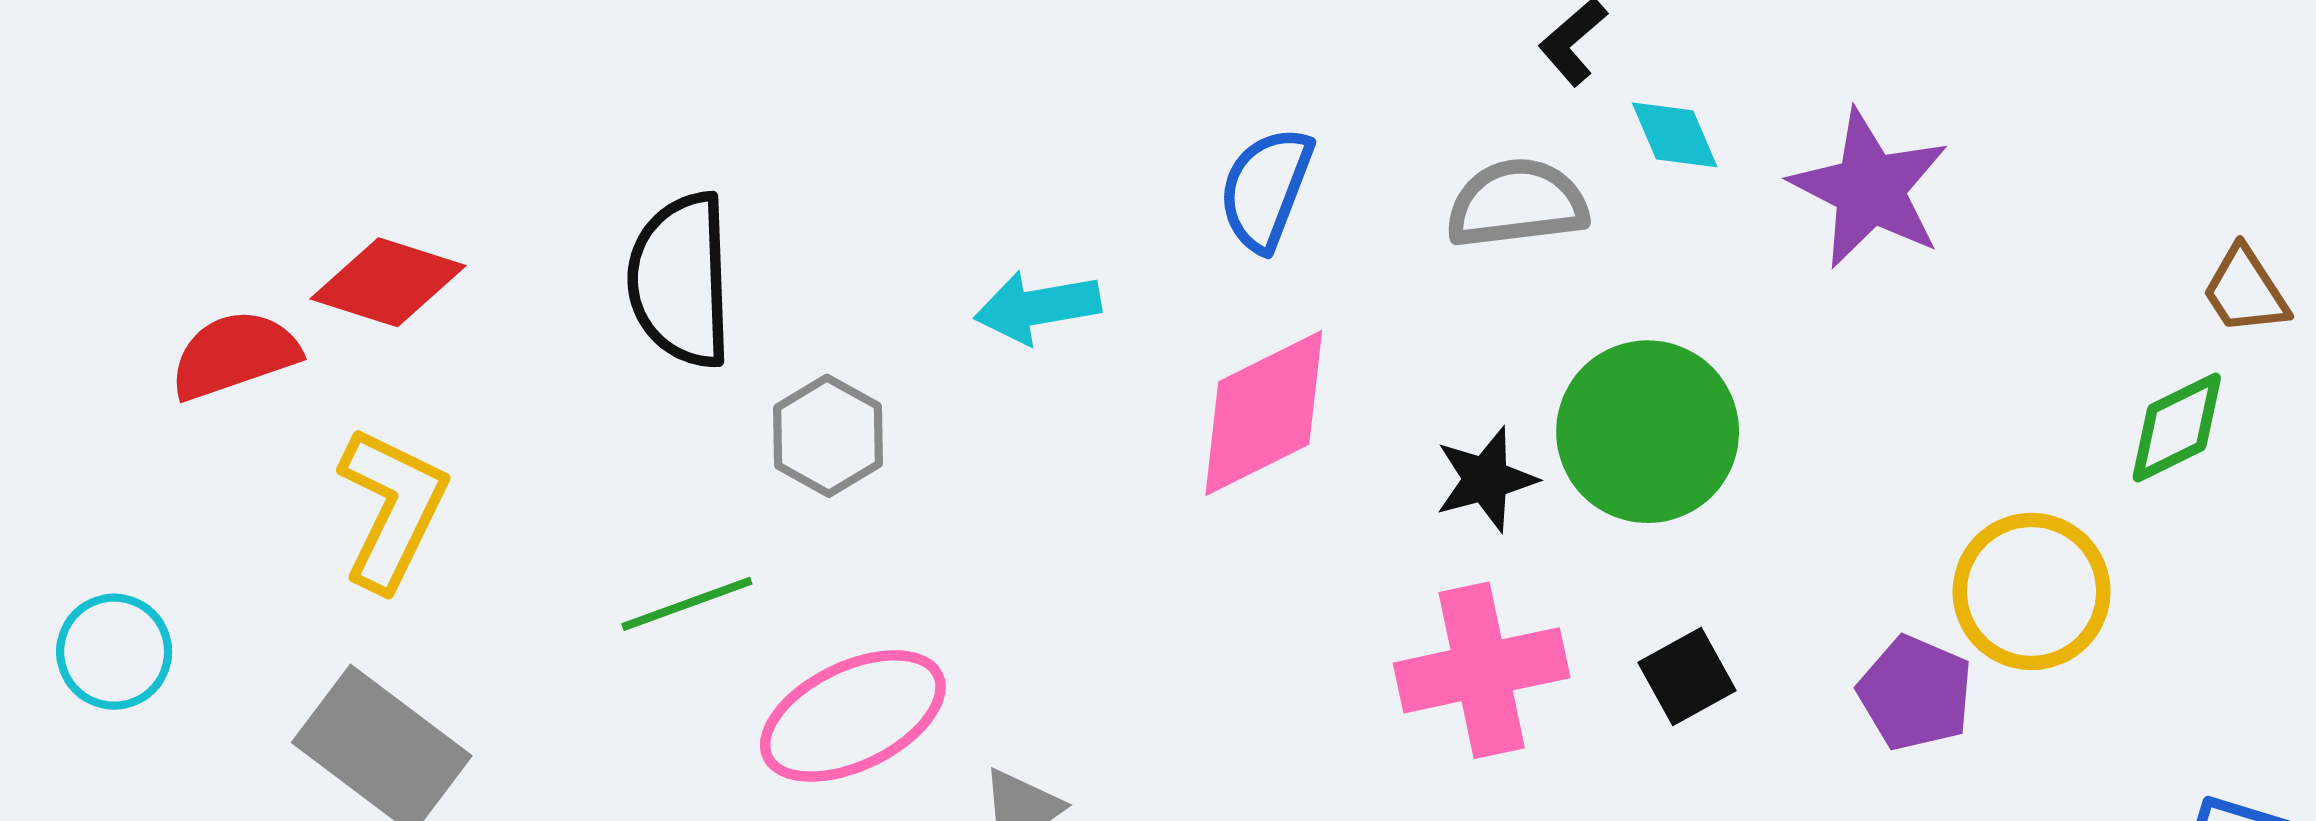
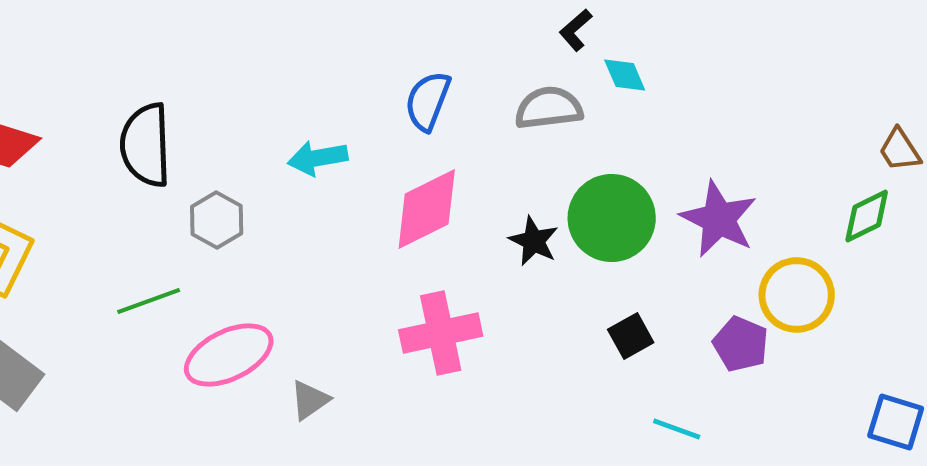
purple star: (1870, 189) -> (719, 219), moved
black star: (1486, 479) -> (534, 241), turned -30
pink cross: (1482, 670) -> (441, 333), moved

